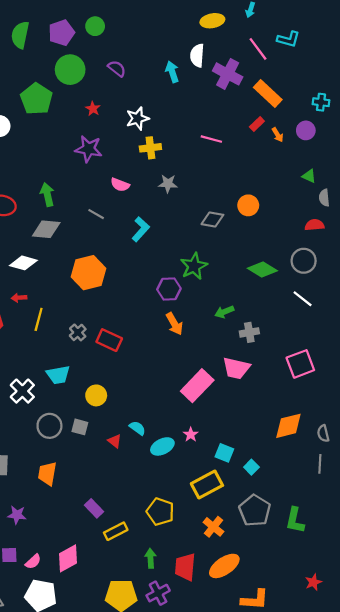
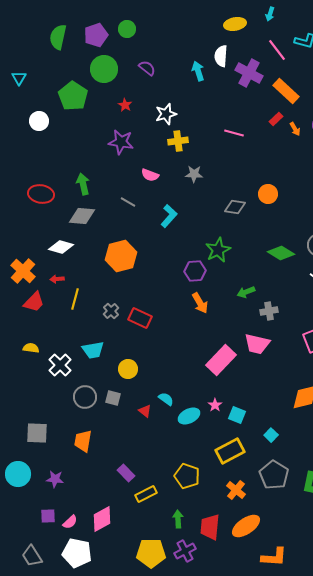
cyan square: (224, 453) -> (237, 415), moved

